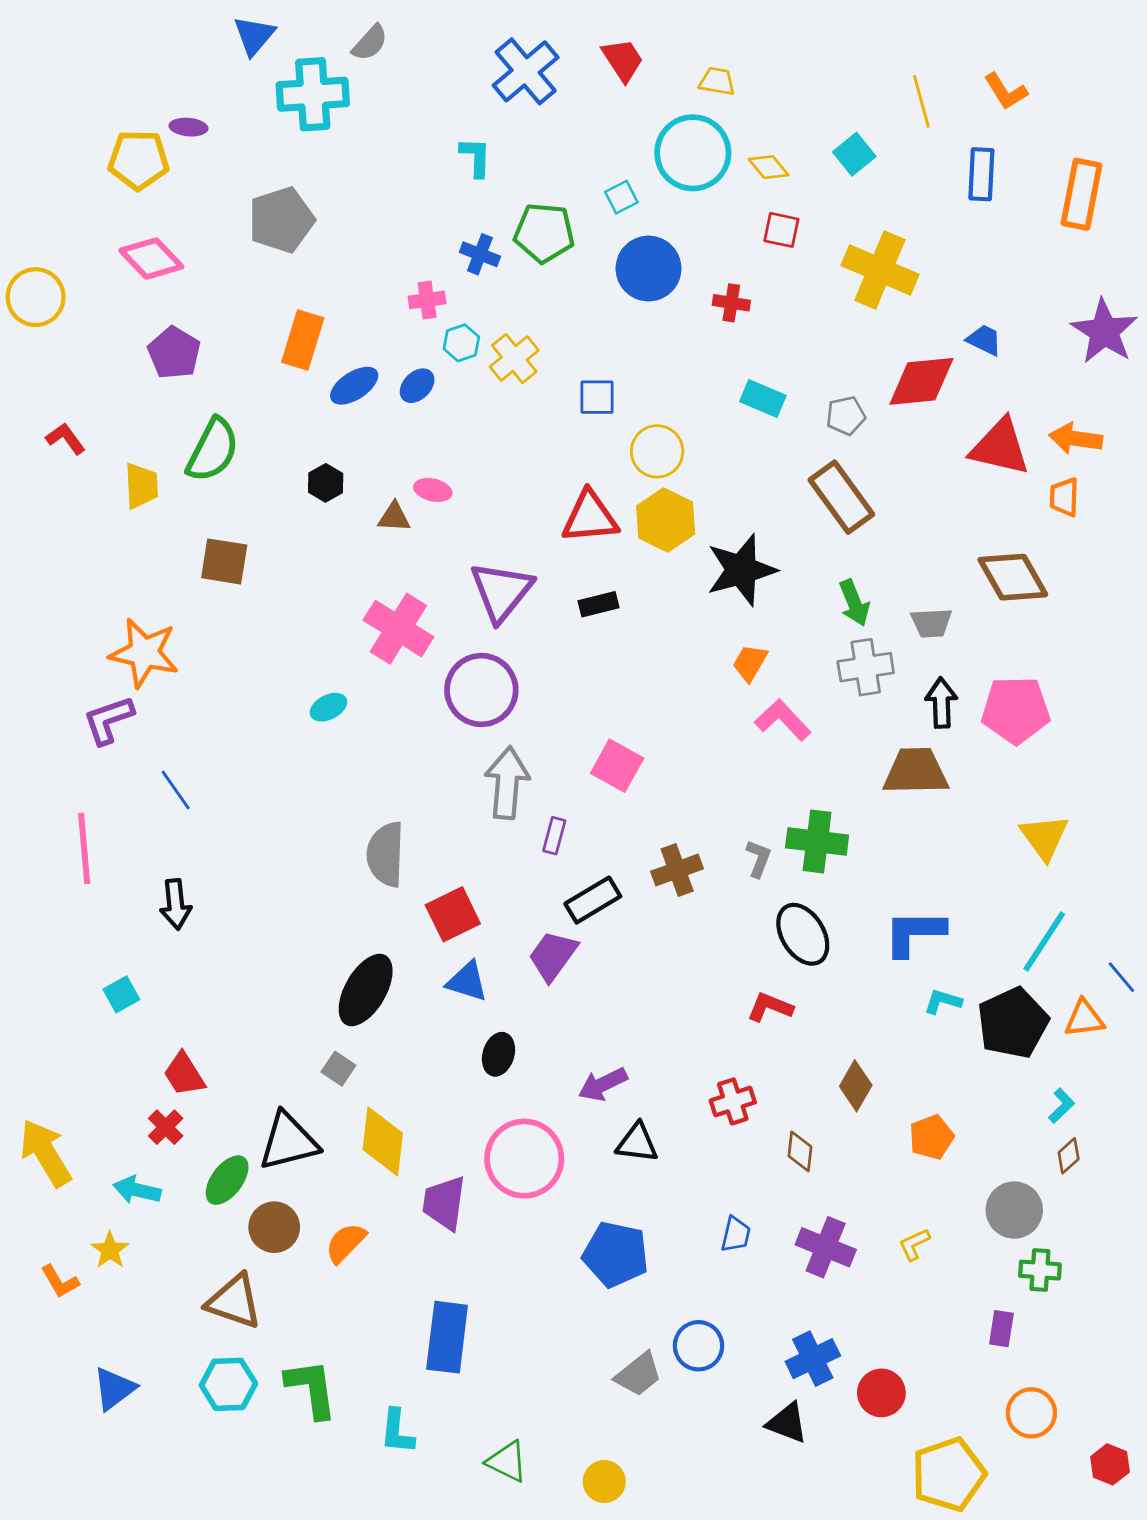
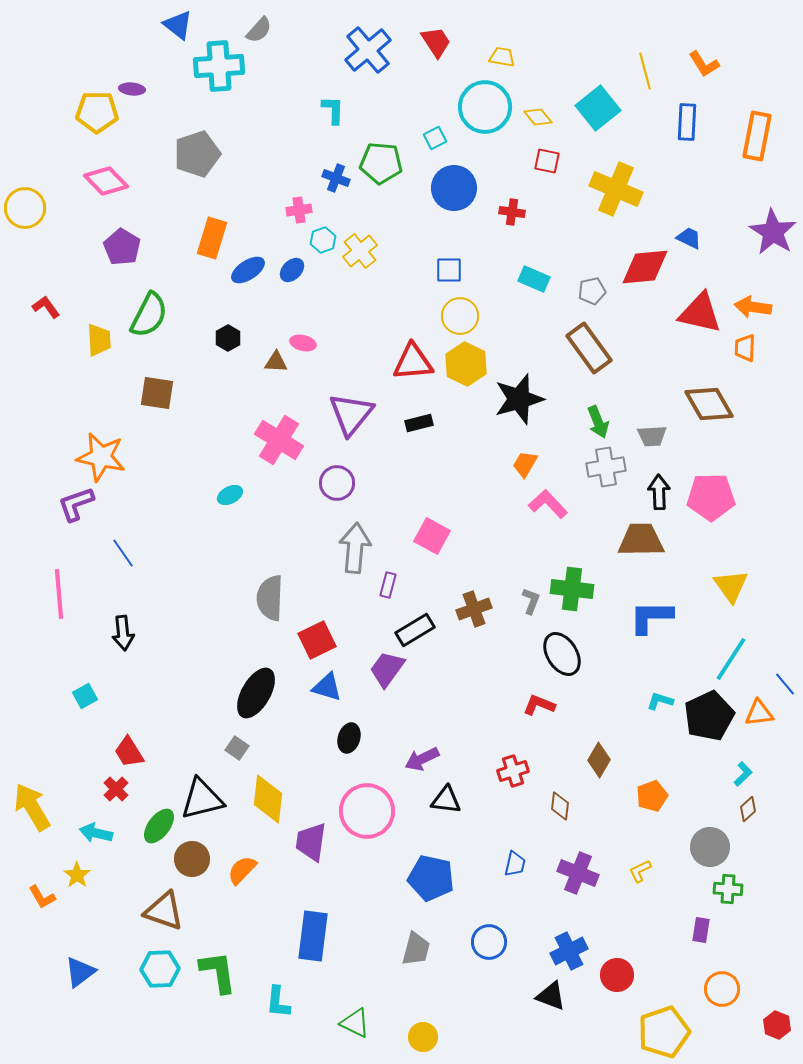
blue triangle: (254, 36) -> (178, 25), turned -32
cyan square: (854, 154) -> (598, 108), size x1.5
blue square: (597, 397) -> (449, 270), moved
purple circle: (481, 690) -> (337, 483), size x0.7
blue L-shape: (914, 933) -> (651, 617), moved
gray trapezoid: (639, 1374) -> (416, 949), moved, turned -36

